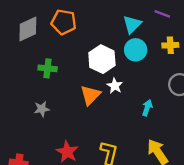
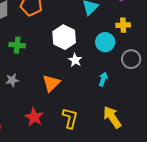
cyan circle: (136, 50) -> (105, 42), moved
orange triangle: (90, 95) -> (51, 83), moved

